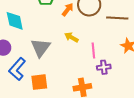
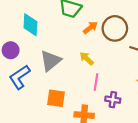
pink line: (93, 50) -> (96, 82), moved
orange square: (39, 82) -> (56, 98), moved

